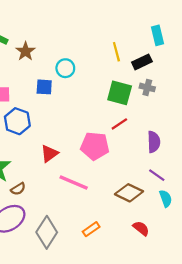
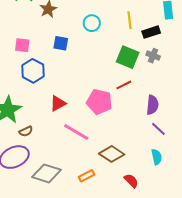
cyan circle: (65, 68) -> (92, 23), moved
purple line: (157, 175) -> (158, 129), moved
brown diamond: (129, 193) -> (112, 154), moved
gray diamond: (47, 232) -> (46, 173), turned 68

